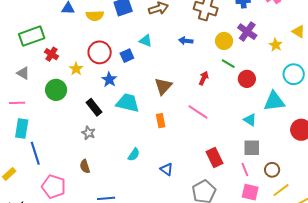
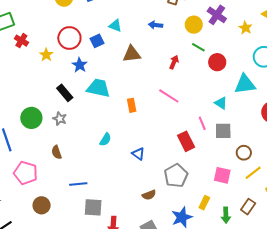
brown triangle: (163, 86) -> (132, 54), moved, turned 42
green circle: (56, 90) -> (31, 118), moved
pink line: (245, 170) -> (202, 123), moved

